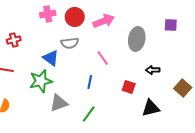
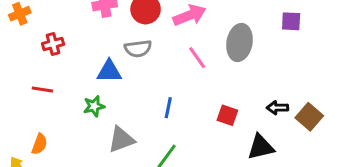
blue triangle: (51, 58) -> (109, 71), turned -36
pink line: (103, 58) -> (197, 58), moved
black arrow: (153, 70) -> (277, 108), moved
green star: (41, 81) -> (94, 106), size x0.6

